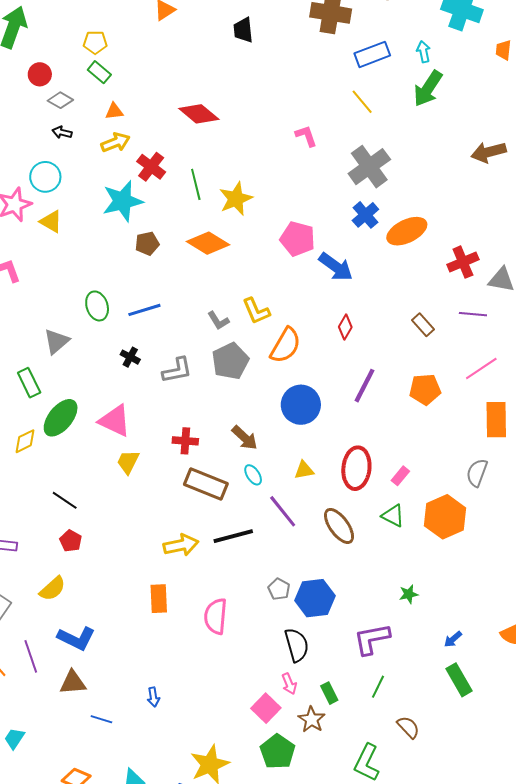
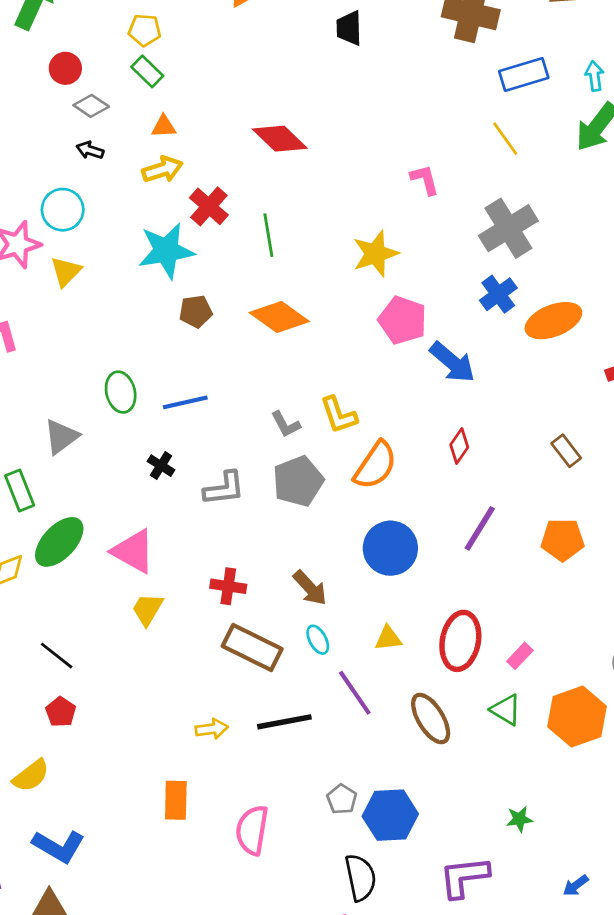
yellow star: (236, 199) -> (375, 254), moved
yellow triangle: (51, 222) -> (66, 272), turned 40
yellow arrow: (181, 545) -> (212, 729), size x0.7

